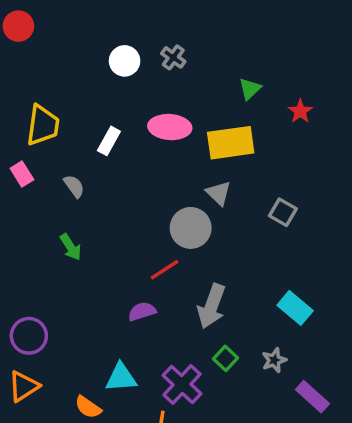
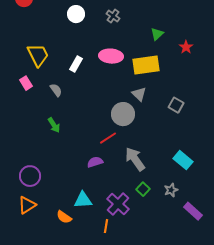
white circle: (125, 61) -> (76, 14), moved
yellow trapezoid: (43, 125) -> (38, 55), turned -35
gray arrow: (212, 306) -> (135, 159), turned 125

